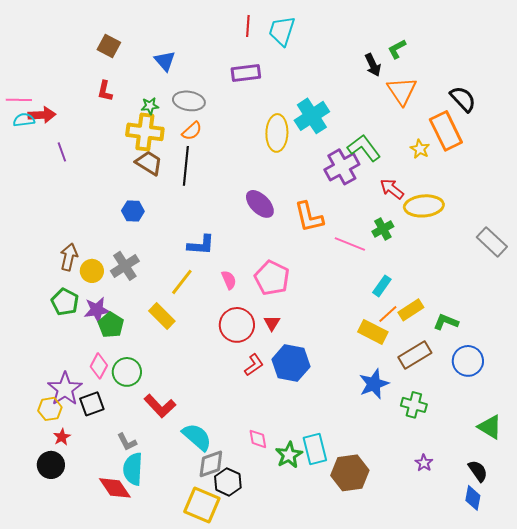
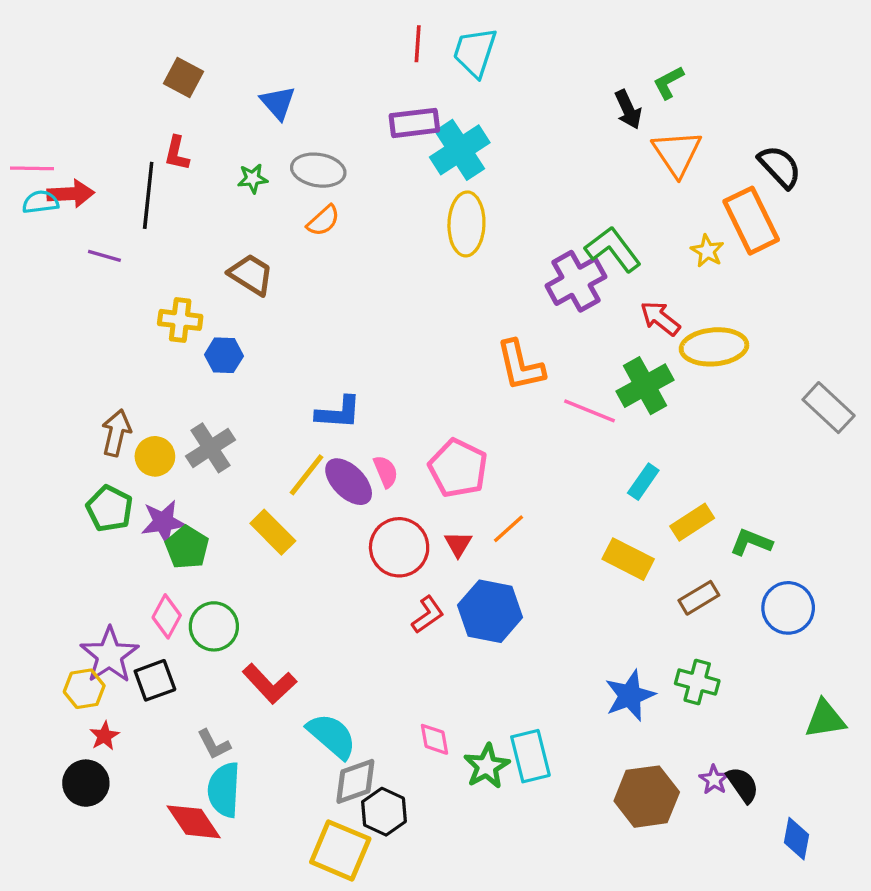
cyan cross: (312, 116) -> (460, 150), moved
yellow cross: (145, 132) -> (180, 320), moved, size x0.7
purple line: (62, 152) -> (104, 256), turned -54
black line: (186, 166) -> (148, 195), moved
purple ellipse: (260, 204) -> (349, 482), moved
green cross: (383, 229) -> (645, 386), size x1.5
orange line: (388, 314) -> (509, 529), moved
brown rectangle: (415, 355) -> (699, 598), size x0.7
blue star: (374, 384) -> (630, 695), moved
green triangle: (490, 427) -> (825, 719), turned -40
black semicircle: (478, 471) -> (743, 785), moved
brown hexagon: (350, 473) -> (647, 797), moved

